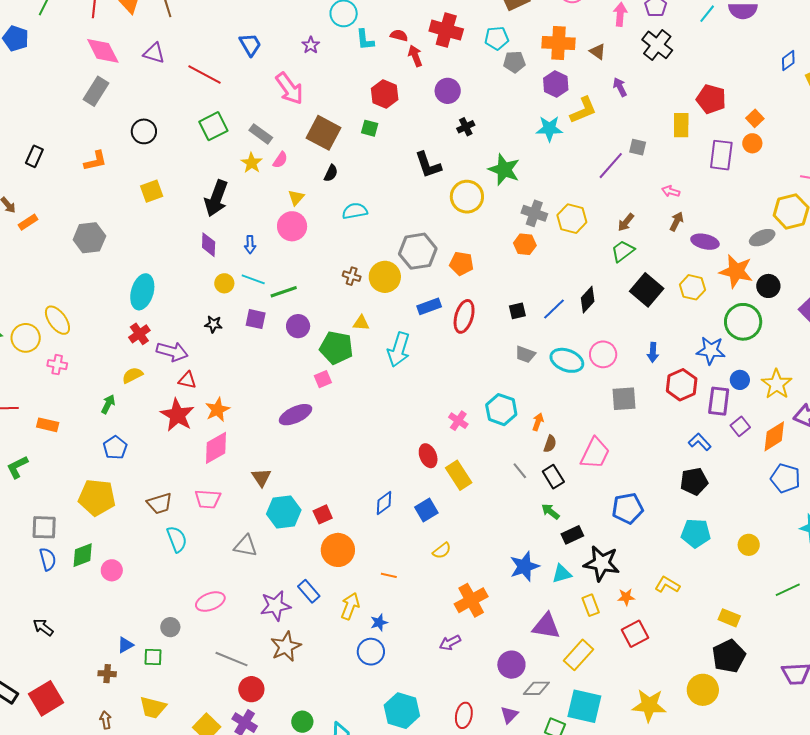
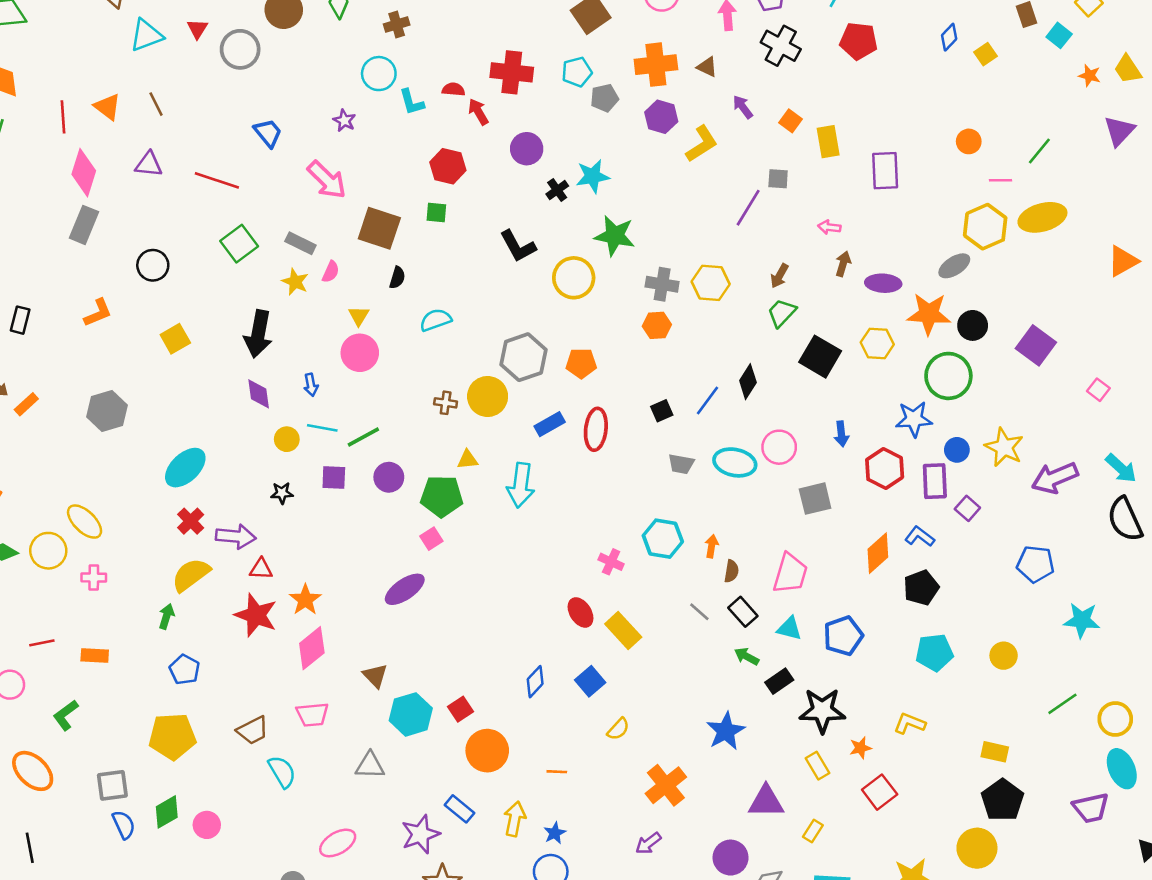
pink diamond: (103, 51) -> (84, 173), turned 54
red pentagon: (711, 99) -> (859, 41), moved
orange square: (755, 118) -> (790, 121), moved
cyan star: (549, 129) -> (593, 176), moved
orange circle: (752, 143) -> (969, 141), moved
cyan ellipse: (142, 292) -> (185, 468), turned 40
yellow semicircle: (132, 375) -> (191, 575), size x1.5
orange diamond: (774, 436) -> (878, 553), moved
cyan triangle: (562, 574) -> (789, 628), moved, turned 40
yellow rectangle: (578, 655) -> (813, 831), size x0.6

